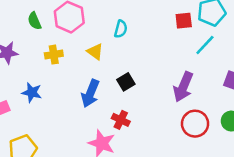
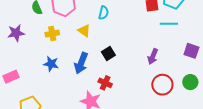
cyan line: (205, 45) -> (169, 24), turned 48
purple arrow: (183, 87) -> (153, 56), size x0.7
blue star: (32, 92) -> (51, 64), moved

